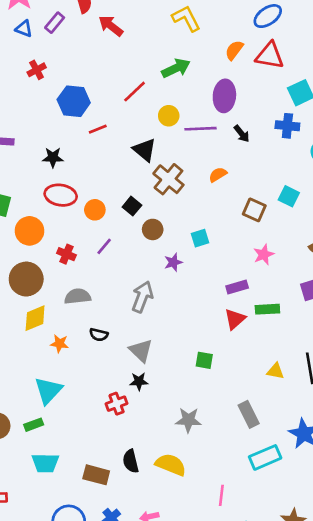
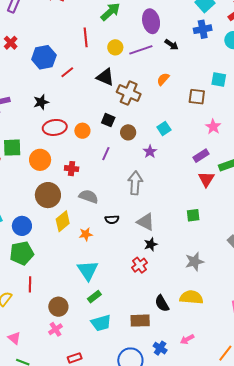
red line: (135, 92) -> (86, 37), turned -36
purple line: (104, 246) -> (106, 154), moved
gray semicircle: (78, 296) -> (89, 196), turned 42
green rectangle: (34, 425) -> (94, 297), moved

